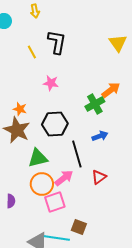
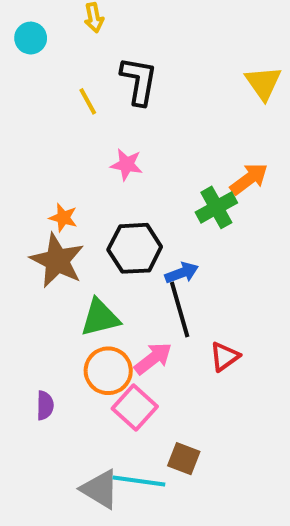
blue arrow: (100, 136) -> (182, 273), moved
pink square: (55, 202) -> (135, 408), turned -30

